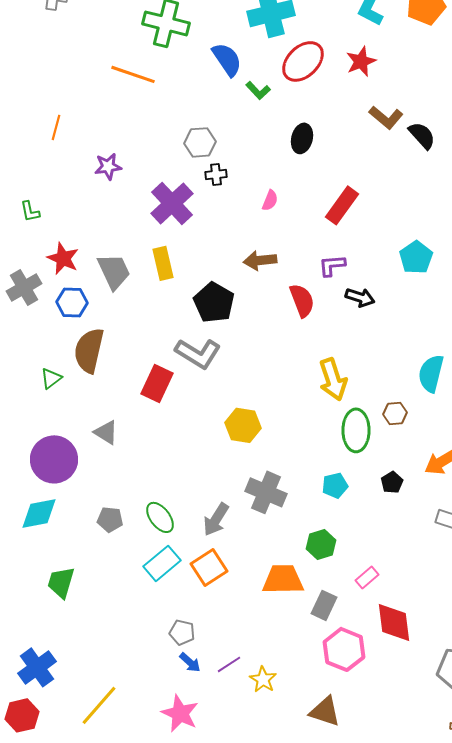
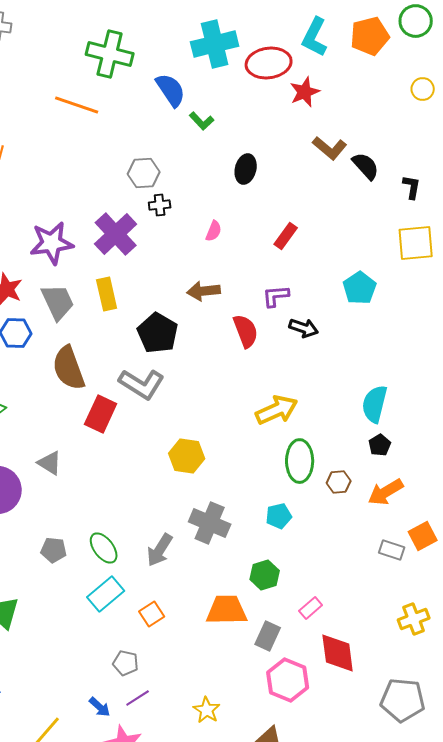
red ellipse: (303, 61) -> (269, 63), moved, turned 36
purple star: (108, 166) -> (52, 243), moved, size x1.6
red rectangle: (342, 205) -> (286, 236), size x0.7
brown semicircle: (89, 350) -> (69, 368), moved, turned -33
yellow arrow: (333, 379) -> (277, 410), turned -96
brown hexagon: (395, 413) -> (339, 482), moved
black pentagon: (392, 482) -> (380, 445), moved
orange square: (209, 567) -> (152, 614), moved, size x0.7
blue arrow: (190, 662) -> (100, 707), moved
purple line: (229, 664) -> (138, 698), moved

